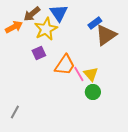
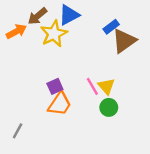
blue triangle: (59, 13) -> (69, 15), turned 36
purple square: (39, 53) -> (55, 86), moved
orange trapezoid: (65, 65) -> (60, 104), moved

